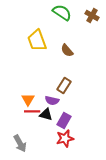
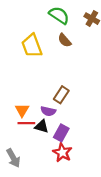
brown semicircle: (67, 50) -> (65, 40), moved
red star: (65, 138) -> (62, 153), turned -30

